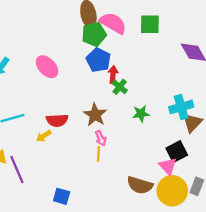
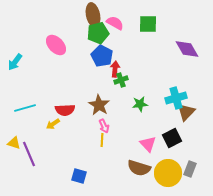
pink semicircle: (113, 23) -> (115, 23), size x0.7
pink ellipse: (47, 67) -> (56, 45), moved
green cross: (120, 87) -> (121, 80), turned 32
pink triangle: (168, 166) -> (148, 144), moved
blue square: (62, 196) -> (79, 176), moved

